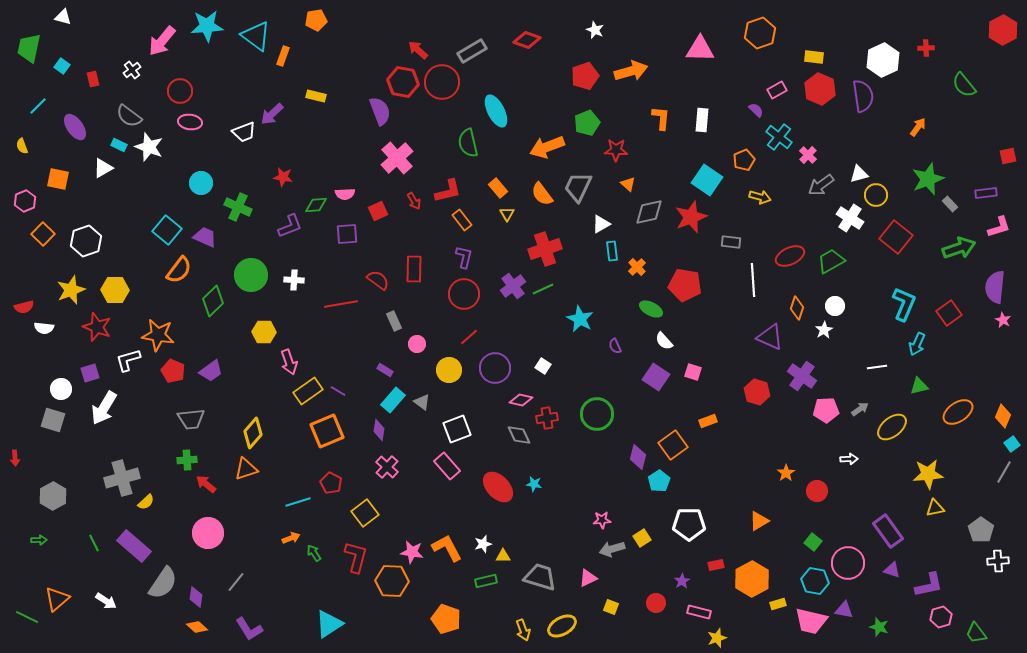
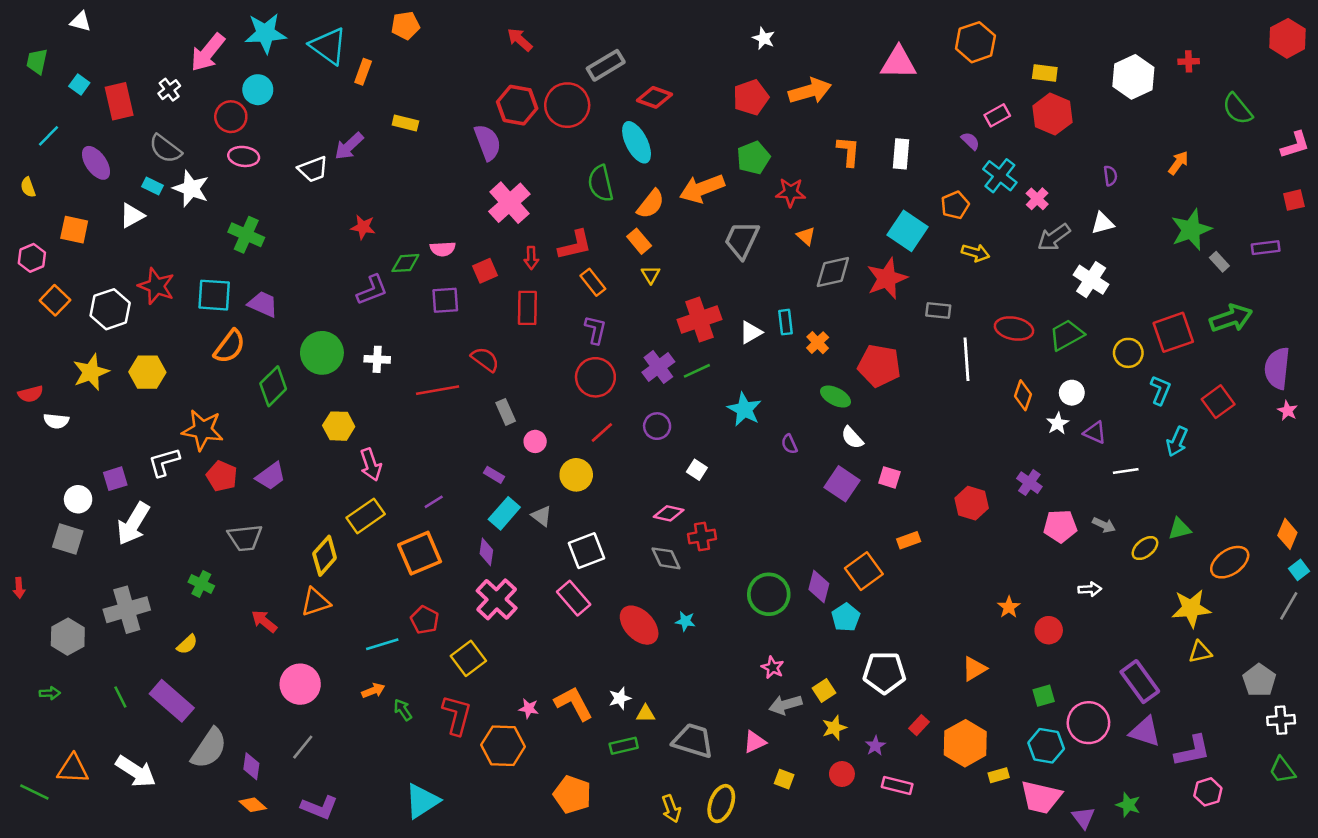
red diamond: (527, 40) -> (655, 97), moved
green trapezoid: (29, 48) -> (37, 61), size x0.7
red arrow: (418, 50) -> (520, 40), moved
red rectangle: (93, 79) -> (119, 101), size x1.8
purple semicircle: (863, 96) -> (1110, 176), moved, size x0.5
cyan circle: (201, 183) -> (258, 90), moved
orange semicircle: (542, 194) -> (651, 204), moved, turned -105
yellow circle: (876, 195) -> (1128, 353), moved
red arrow: (414, 201) -> (531, 258), turned 30
green cross: (238, 207) -> (246, 235), moved
white triangle: (601, 224) -> (751, 332), moved
pink L-shape: (999, 227) -> (1295, 145), moved
cyan square: (167, 230) -> (214, 295), turned -36
red square: (896, 237) -> (1173, 332), moved, turned 32
red ellipse: (790, 256) -> (1014, 328), turned 36
red rectangle: (414, 269) -> (527, 308), moved
cyan L-shape: (904, 304) -> (1160, 390), size x0.7
red star: (97, 327) -> (156, 286), moved
purple triangle: (770, 337) -> (1095, 432), moved, size x0.7
purple circle: (495, 368) -> (657, 426), moved, size x0.7
purple cross: (802, 376) -> (1029, 483), size x0.7
green triangle: (919, 386) -> (1180, 529), moved
yellow rectangle: (308, 391) -> (366, 516), moved
purple line: (338, 391) -> (434, 502), turned -63
gray arrow: (860, 409) -> (1104, 525), turned 60
orange ellipse: (958, 412) -> (1230, 562), moved
green circle: (597, 414) -> (769, 594), moved
yellow ellipse: (892, 427) -> (1145, 548), size x0.7
green cross: (187, 460) -> (201, 584), moved, turned 30
pink cross: (387, 467) -> (497, 599), size x1.4
gray cross: (122, 478) -> (127, 610), moved
pink star: (602, 520) -> (773, 667), turned 30
pink circle: (208, 533) -> (300, 684), moved
green square: (813, 542) -> (1044, 696), turned 36
pink star: (412, 552) -> (529, 709), size x0.7
red rectangle: (716, 565) -> (919, 725), turned -35
purple triangle: (892, 570) -> (1145, 732), size x1.5
orange triangle: (57, 599) -> (73, 769), turned 44
white arrow: (106, 601) -> (136, 771), size x1.5
purple triangle: (844, 610) -> (1083, 818), moved, turned 42
yellow ellipse: (562, 626) -> (721, 804), turned -40
purple L-shape: (249, 629) -> (319, 807), turned -36
green trapezoid: (976, 633) -> (1282, 770), moved
yellow star: (717, 638) -> (834, 728), moved

